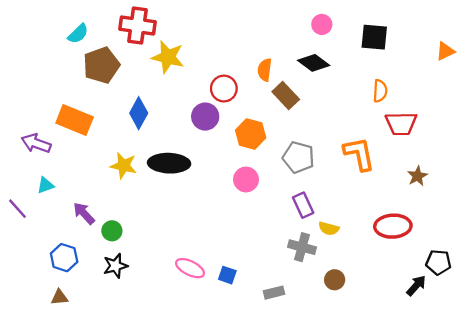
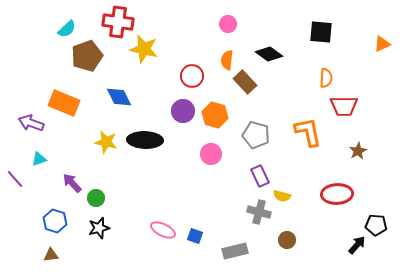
pink circle: (322, 24) -> (228, 24), moved
blue diamond: (139, 113) -> (119, 97), turned -56
purple circle: (205, 117) -> (183, 111), moved
gray rectangle: (274, 293) -> (235, 251), size x1.4

